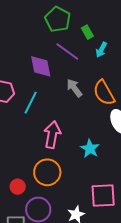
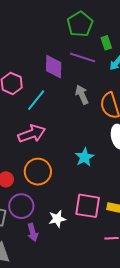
purple line: (67, 51) -> (83, 58), turned -30
pink arrow: (52, 135) -> (32, 134), moved, turned 48

